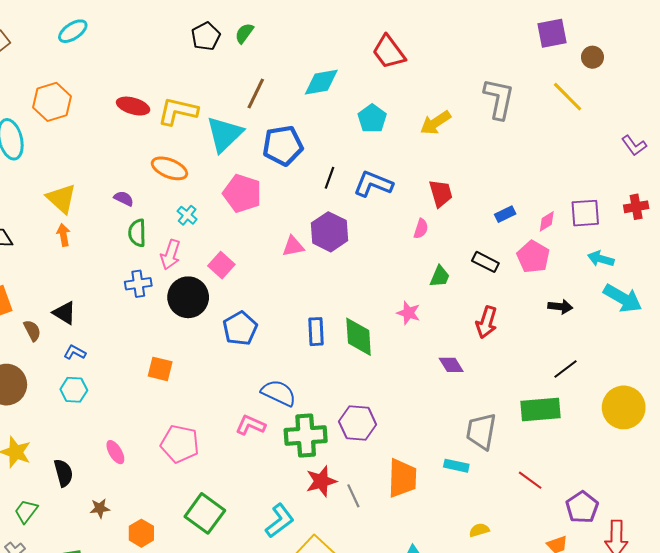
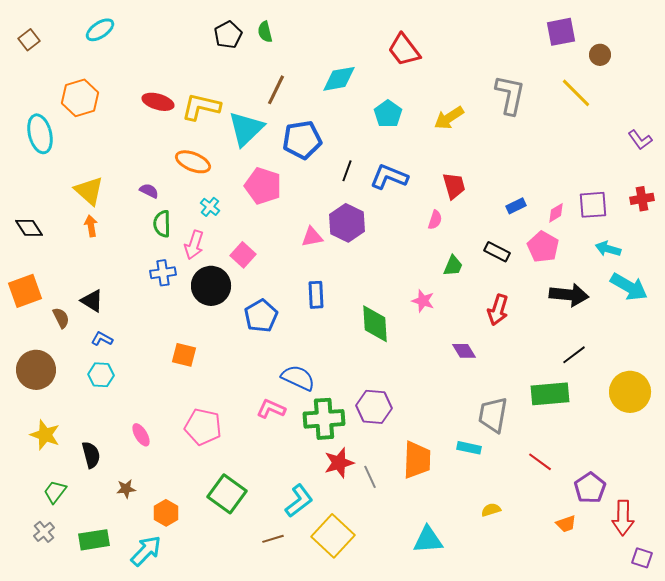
green semicircle: (244, 33) -> (265, 32), turned -50
black arrow: (560, 307) -> (569, 295), size x1.6
blue rectangle: (316, 332) -> (316, 295), moved

